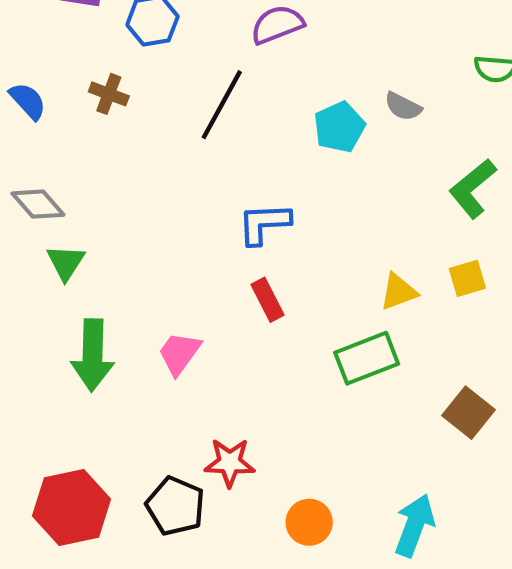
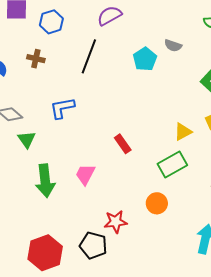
blue L-shape: (264, 224) -> (62, 108), moved
orange circle: (309, 522) -> (157, 203), moved

